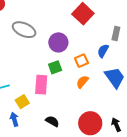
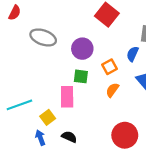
green square: (55, 67) -> (81, 76), turned 32
black semicircle: (52, 121) -> (69, 137), moved

